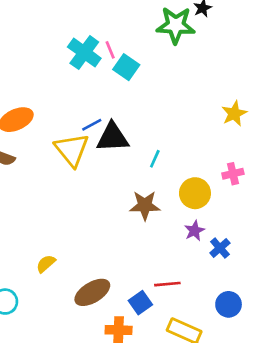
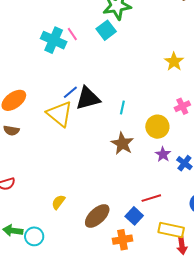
cyan square: (126, 67) -> (106, 30), moved, turned 30
brown star: (145, 205) -> (122, 144), turned -30

